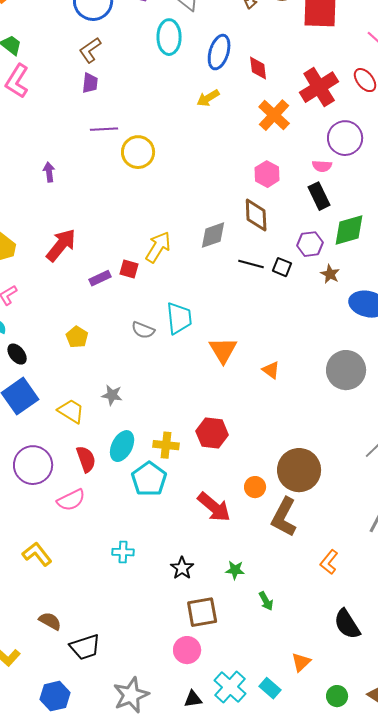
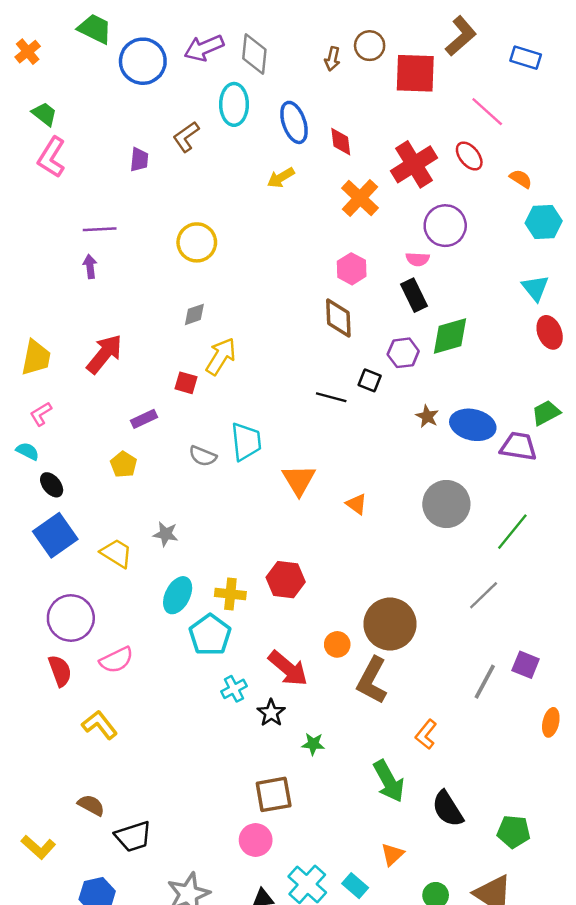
brown L-shape: (90, 50) -> (186, 137), moved
blue ellipse: (219, 52) -> (294, 122), turned -36
purple line: (104, 129) -> (100, 229), moved
gray diamond: (213, 235) -> (194, 314), moved, size x0.7
black line: (251, 264) -> (331, 397), moved
brown star: (330, 274) -> (427, 416), moved
purple rectangle: (100, 278) -> (144, 419), moved
red semicircle: (86, 459) -> (60, 671), moved
cyan cross: (123, 552) -> (234, 689), moved, turned -30
yellow L-shape: (37, 554) -> (100, 725), moved
black star: (182, 568) -> (271, 713), moved
green arrow: (266, 601) -> (389, 781), moved, size x1.8

